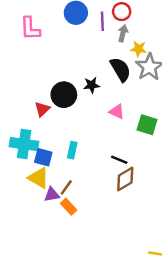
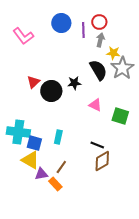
pink L-shape: (30, 28) -> (23, 36), turned -35
red triangle: (42, 109) -> (33, 82), moved
brown line: (66, 187) -> (61, 167), moved

